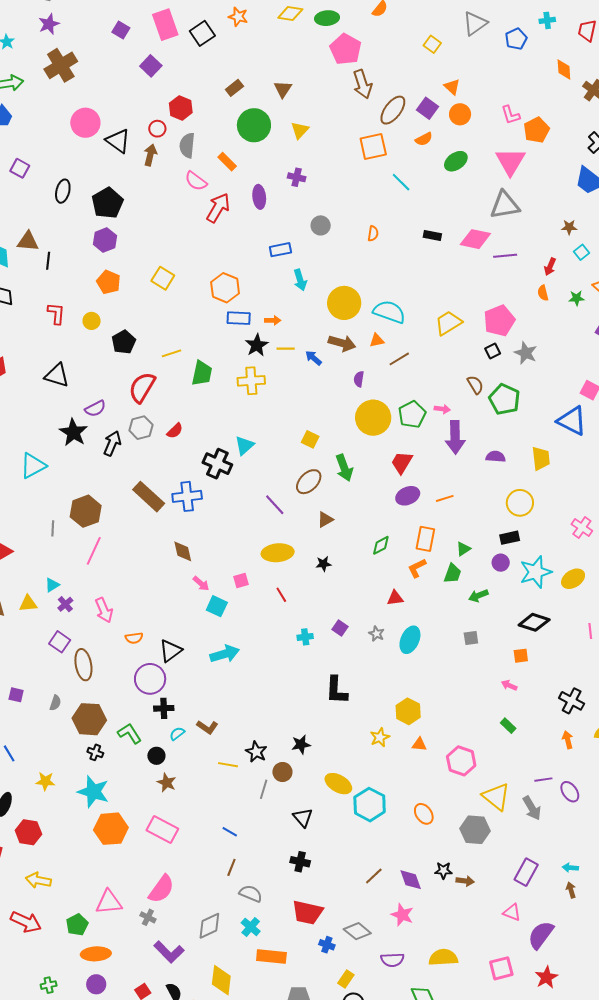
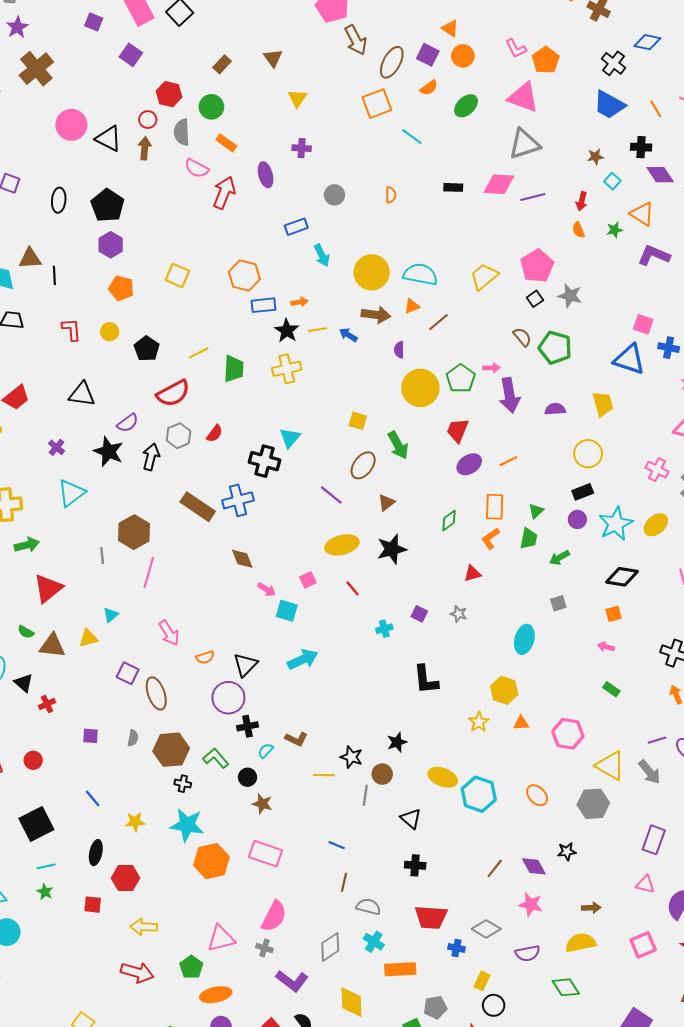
green circle: (254, 125) -> (211, 107), moved, size x0.7
pink triangle: (510, 161) -> (523, 97), turned -32
red semicircle: (142, 387) -> (173, 393), turned -140
black star: (323, 564) -> (392, 549), size x1.8
purple cross: (65, 604) -> (57, 447), moved
cyan ellipse: (410, 640) -> (524, 639), moved
brown arrow: (465, 881) -> (591, 908), moved

